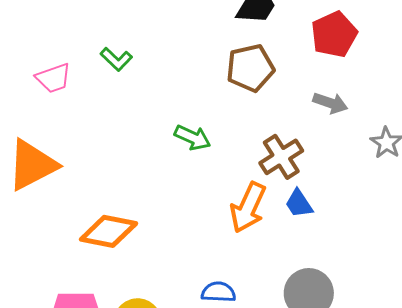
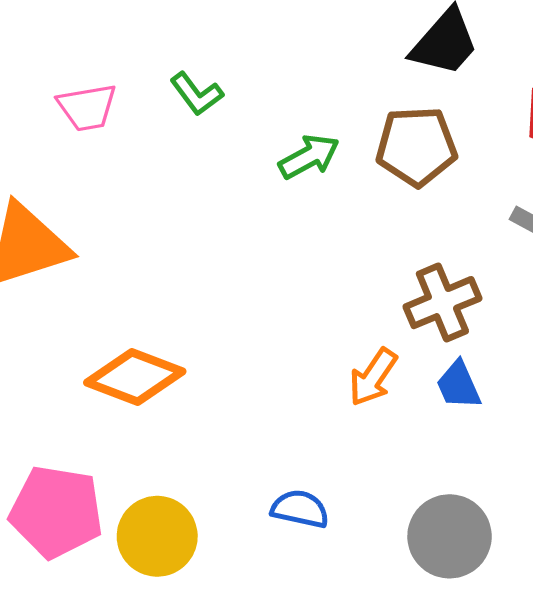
green arrow: (192, 138) -> (309, 157), moved, turned -63
orange arrow: (248, 208) -> (373, 377), size x0.7

